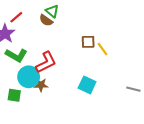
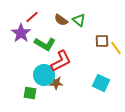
green triangle: (52, 11) -> (79, 20), moved
green L-shape: (16, 55) -> (45, 44), moved

